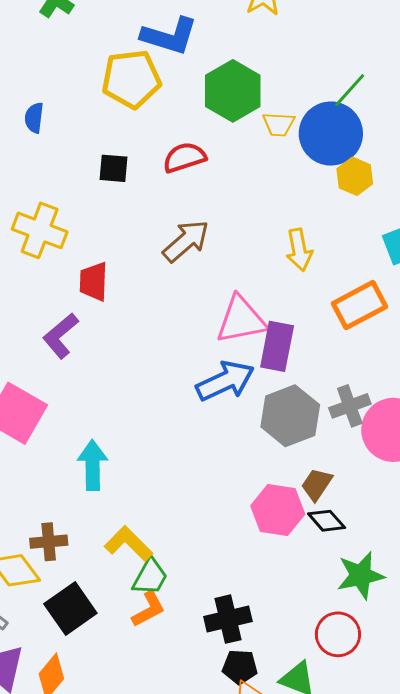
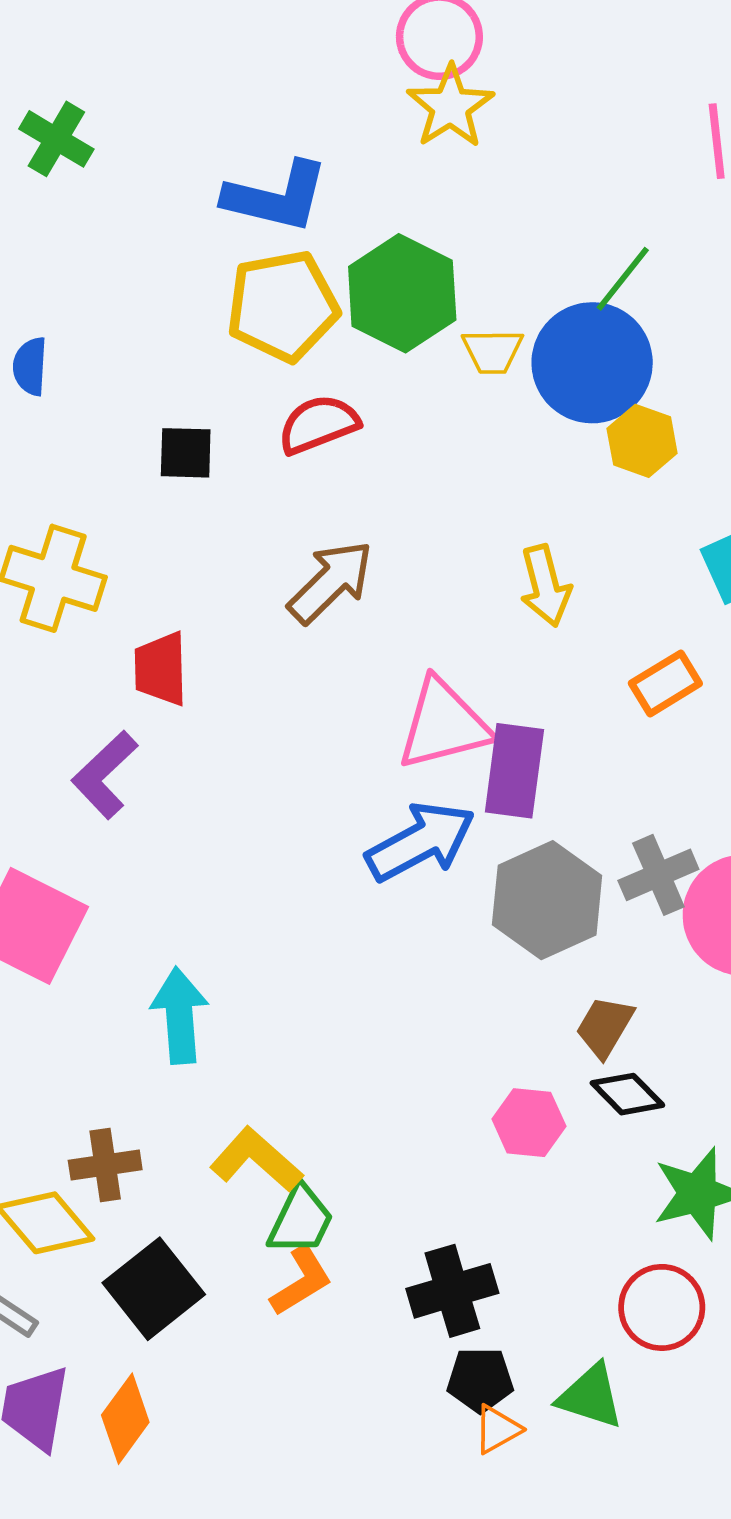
yellow pentagon: (131, 79) -> (283, 306), moved
orange rectangle: (359, 305) -> (665, 683), size x0.7
pink hexagon: (278, 510) -> (529, 1123), moved, size x0.7

